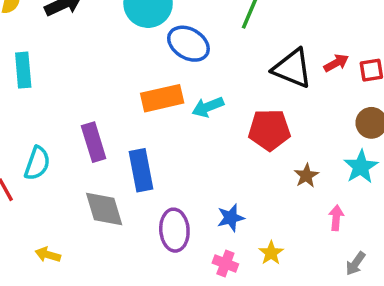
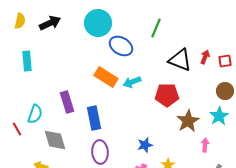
red arrow: (336, 63) -> (205, 57), turned -40
orange rectangle: (162, 98) -> (106, 77), turned 45
brown star: (306, 176) -> (188, 121), size x1.6
gray diamond: (104, 209) -> (55, 140), moved
purple ellipse: (174, 230) -> (100, 152), moved

